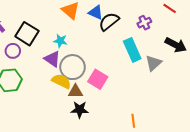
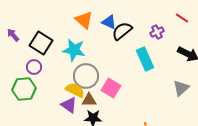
cyan star: (60, 41) -> (74, 50), size x1.6
purple circle: (13, 51) -> (34, 67), moved
purple triangle: (52, 59) -> (69, 105), moved
gray triangle: (153, 63) -> (181, 88), moved

